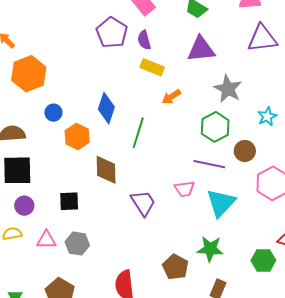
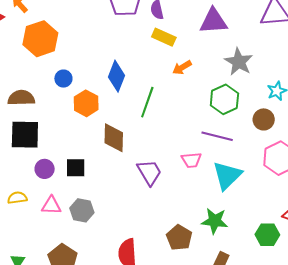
brown circle: (245, 151) -> (264, 119), moved
purple circle: (24, 206) -> (45, 169), moved

